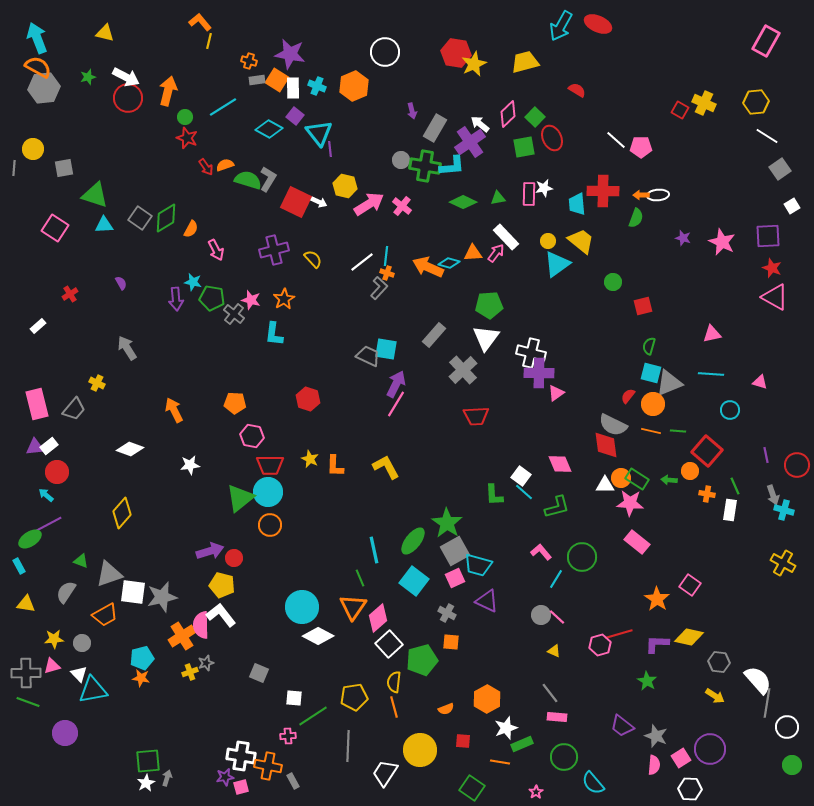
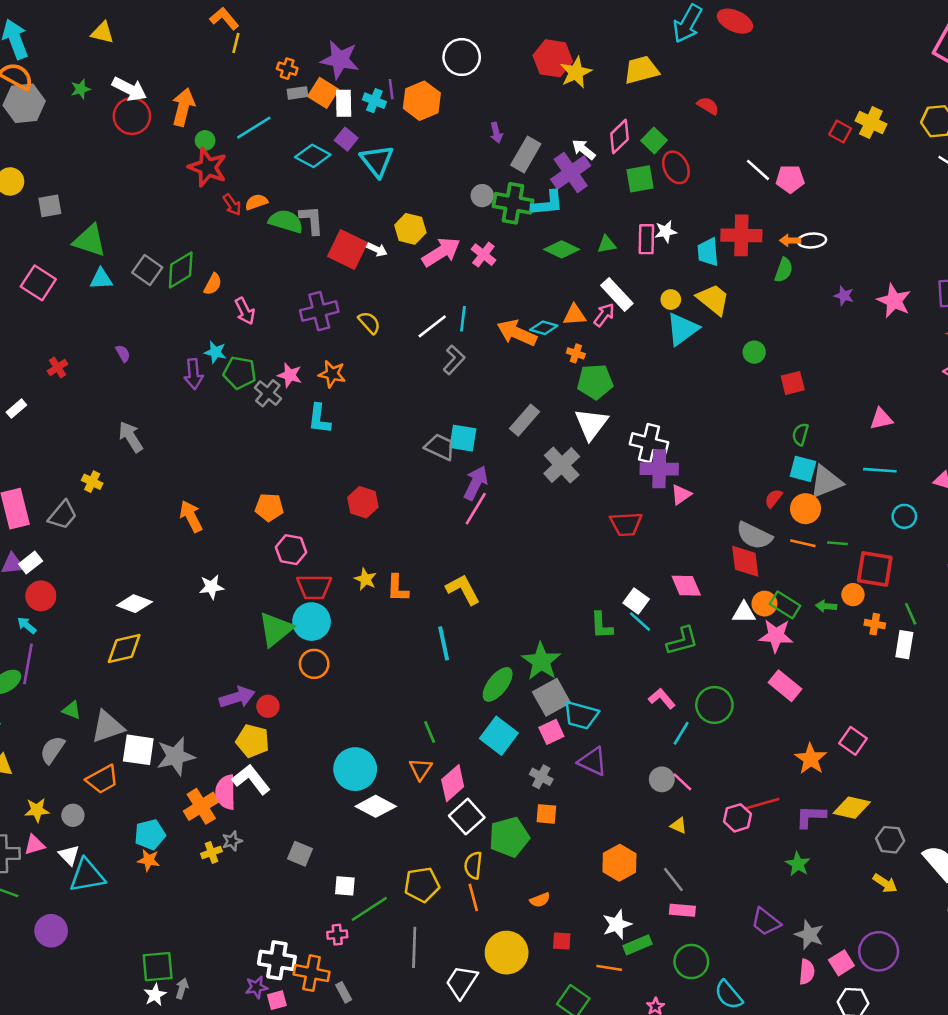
red star: (187, 138) -> (208, 167), size x1.4
purple line: (330, 149) -> (391, 89), moved
gray L-shape: (268, 179) -> (312, 220), turned -35
orange cross: (387, 273) -> (576, 353), moved
orange star: (284, 299) -> (332, 374), turned -30
red trapezoid: (476, 416) -> (626, 524), moved
white diamond: (130, 449) -> (134, 604), moved
red square: (707, 451) -> (875, 569), turned -32
yellow diamond: (122, 513) -> (124, 648), turned 36
purple line: (47, 525) -> (28, 664), turned -52
cyan line: (374, 550) -> (444, 643), moved
orange triangle: (353, 607) -> (421, 769), size x0.7
orange hexagon: (487, 699) -> (619, 863), moved

